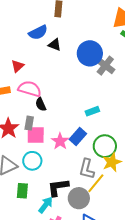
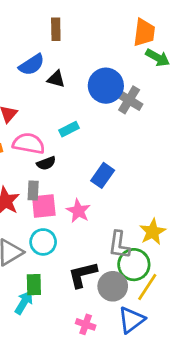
black semicircle: (41, 104) -> (46, 163), turned -80
cyan rectangle: (92, 111) -> (69, 129), moved
blue rectangle: (78, 137) -> (103, 175), moved
green circle: (105, 146) -> (134, 265), moved
yellow line: (96, 183) -> (147, 287), moved
cyan arrow: (46, 205) -> (24, 302), moved

